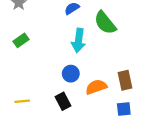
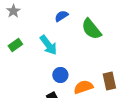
cyan arrow: (79, 40) -> (48, 45), moved, turned -45

